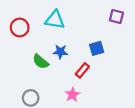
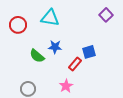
purple square: (116, 17) -> (106, 15), turned 32
blue square: (97, 48) -> (89, 52), moved

